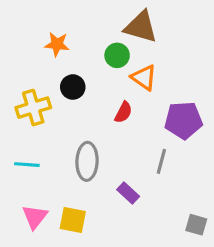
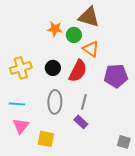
orange star: (57, 44) -> (55, 29), moved
black circle: (73, 87) -> (53, 68), moved
red semicircle: (123, 112) -> (78, 71), size x1.6
gray line: (161, 161) -> (84, 102), moved
pink triangle: (35, 217) -> (21, 126), moved

